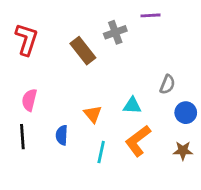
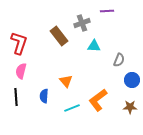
red L-shape: (27, 39) -> (19, 43), moved
cyan triangle: (132, 106) -> (94, 46), moved
cyan line: (101, 152) -> (72, 108), turned 56

